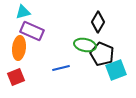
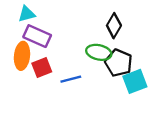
red square: (16, 77) -> (42, 67), moved

